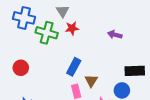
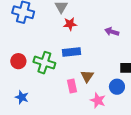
green cross: (47, 33) -> (44, 63), moved
blue rectangle: (74, 67) -> (72, 52), moved, turned 54

